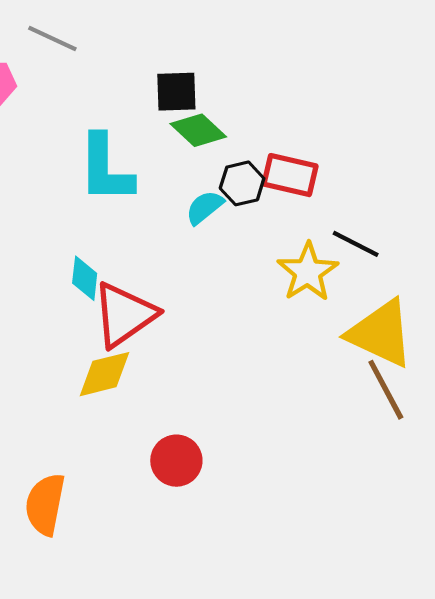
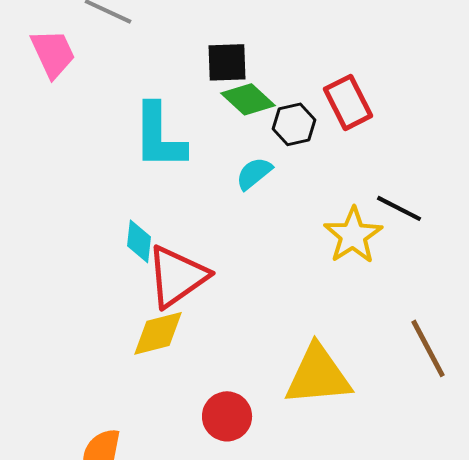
red rectangle: (290, 175) -> (348, 102), moved, turned 50
black hexagon: (242, 183) -> (294, 124), moved
yellow triangle: (381, 333) -> (318, 375), moved, turned -30

